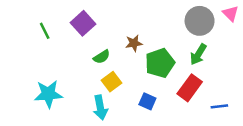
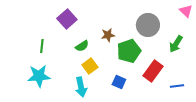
gray circle: (200, 21) -> (148, 25), moved
green line: (45, 31) -> (42, 46), moved, turned 32
green arrow: (198, 54) -> (176, 44), moved

